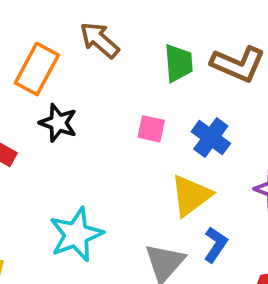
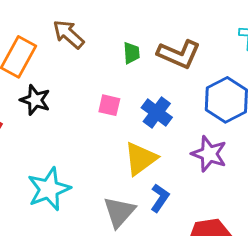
green trapezoid: (179, 63) -> (131, 53), size x0.7

